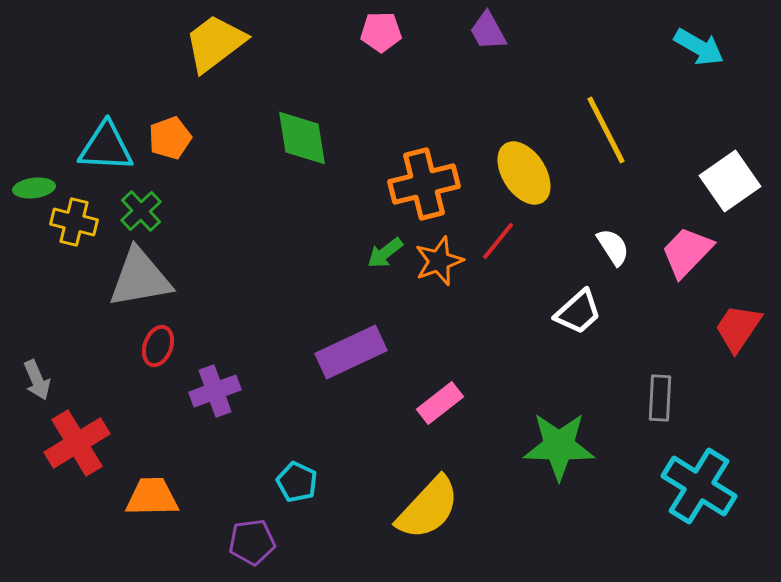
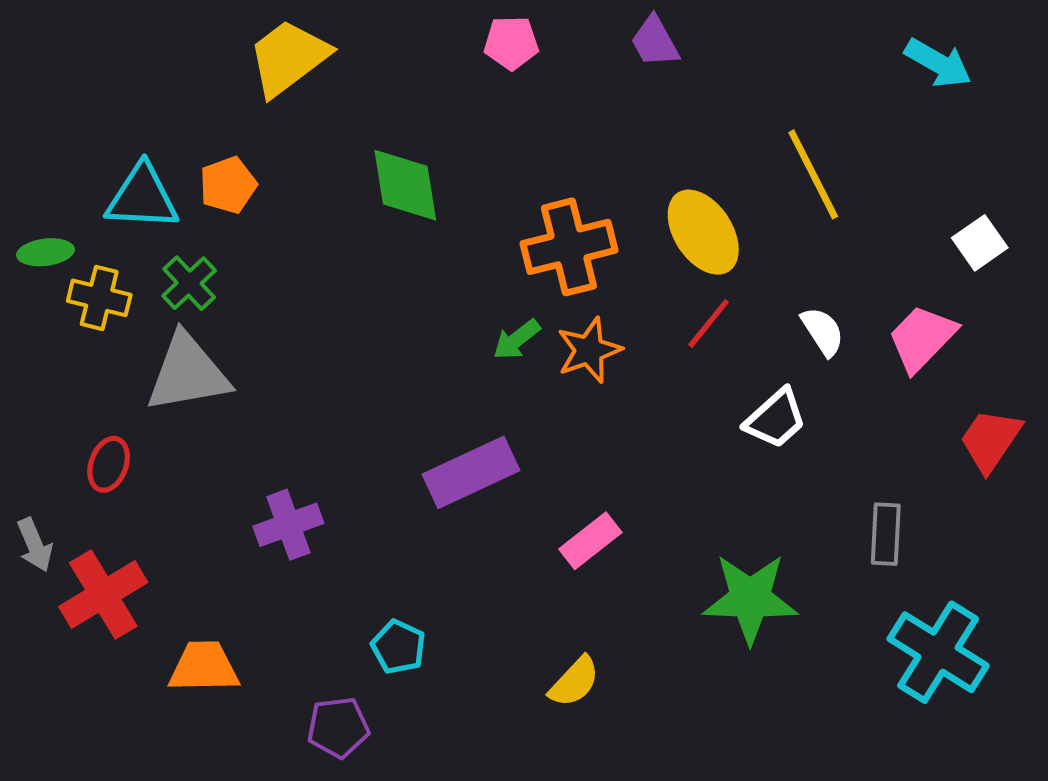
white square: (730, 181) -> (980, 243), size x0.7
red line: (498, 241) -> (709, 323), moved
red ellipse: (158, 346) -> (109, 464), moved
gray arrow: (37, 380) -> (35, 545), moved
yellow semicircle: (428, 508) -> (574, 682), size x0.6

